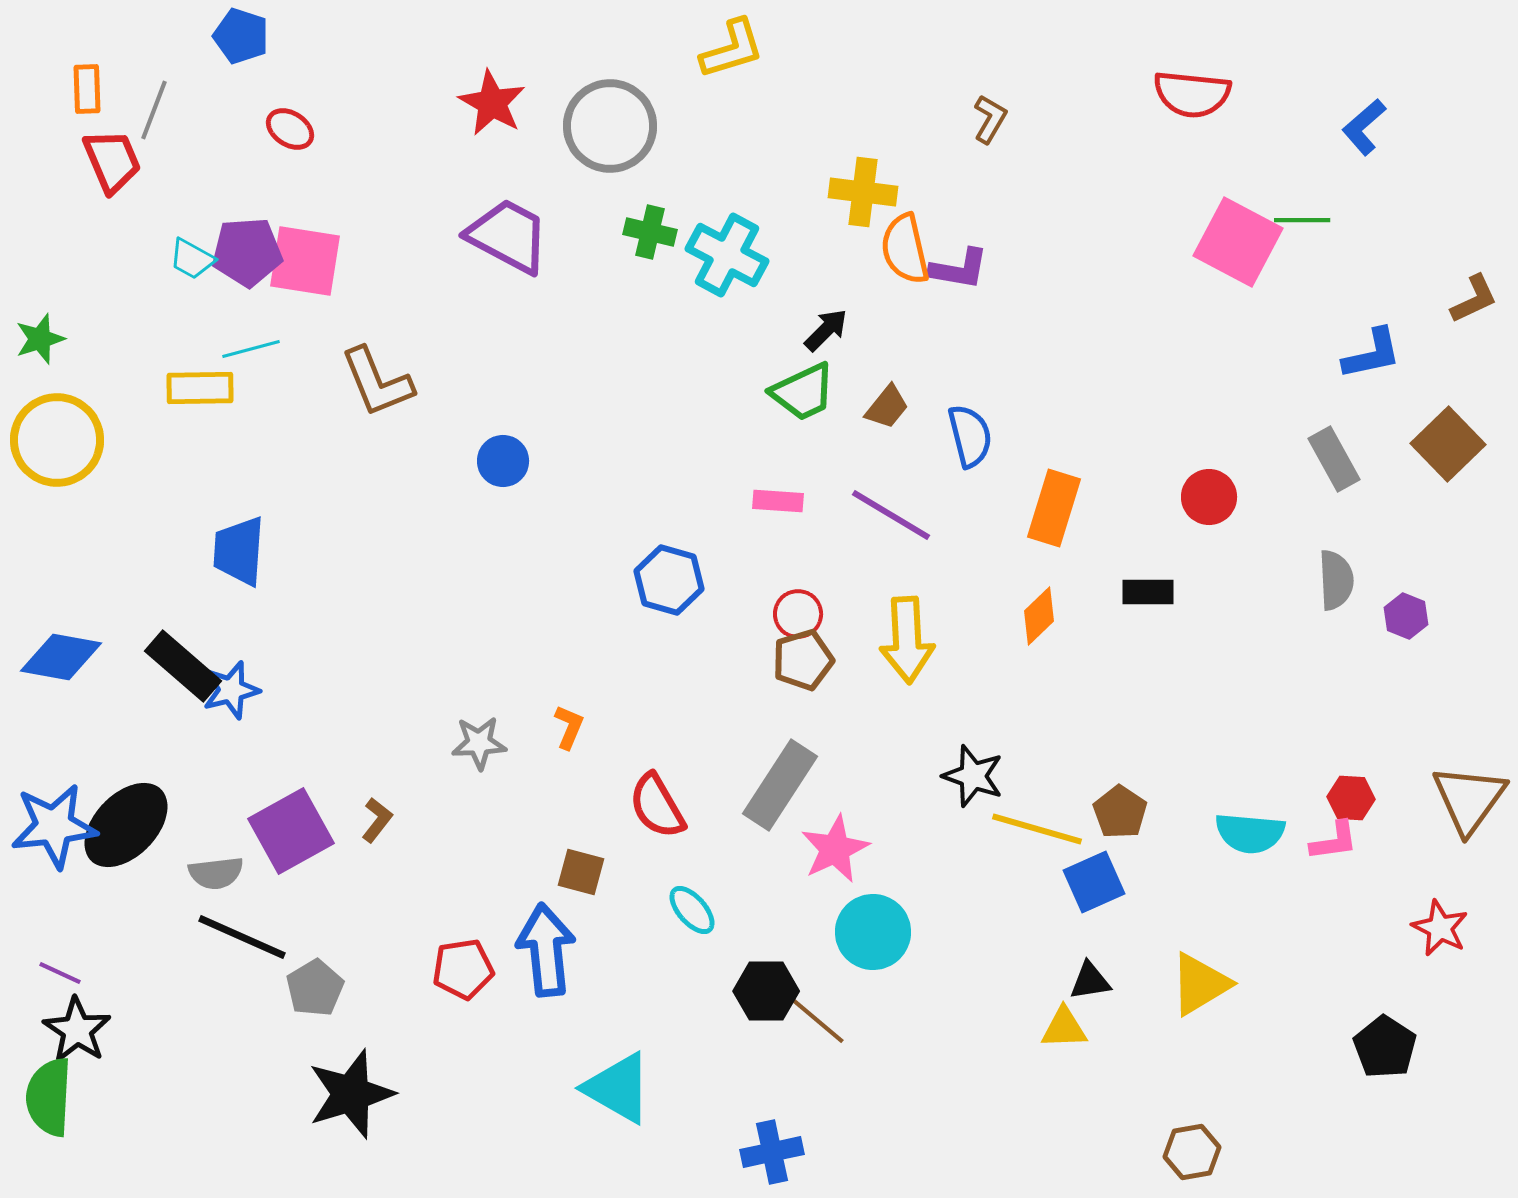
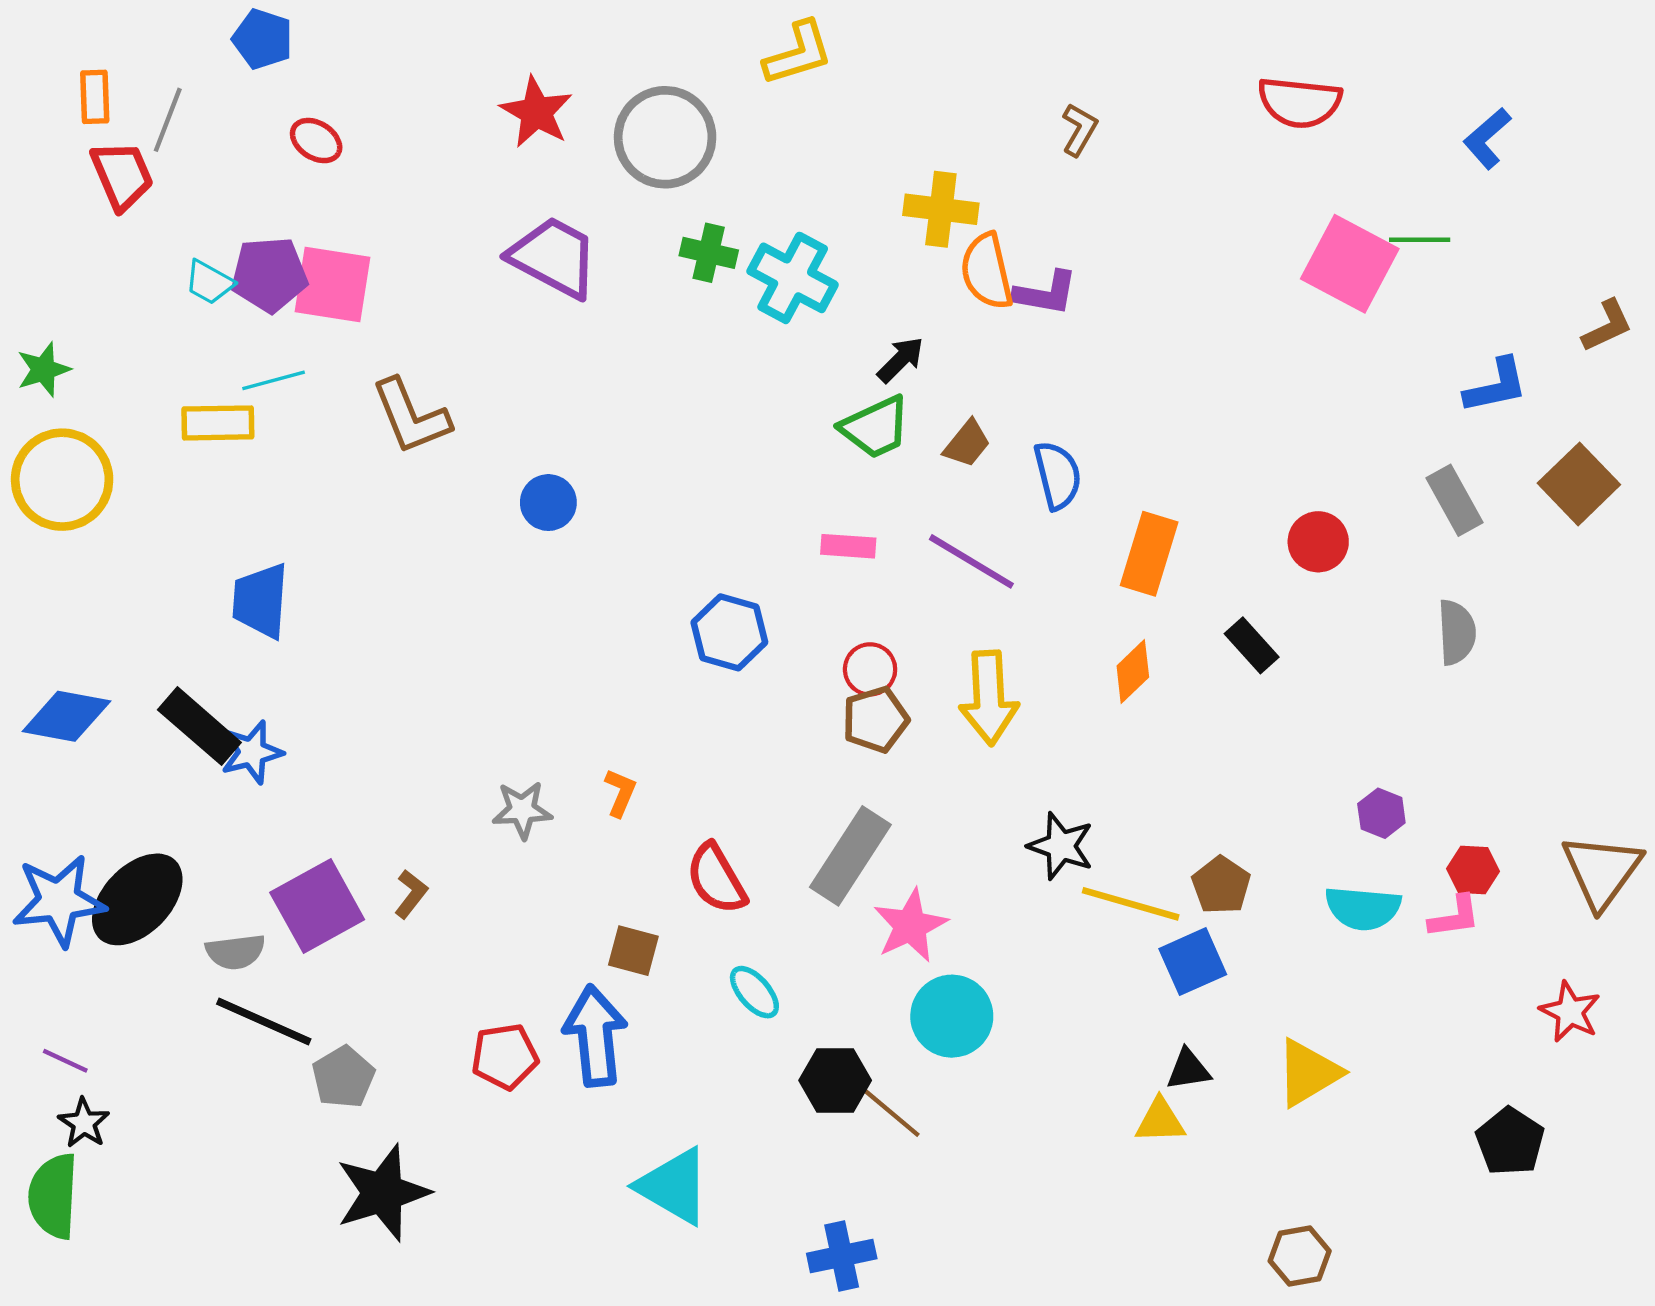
black rectangle: (1148, 592) -> (1252, 645), turned 48
purple hexagon: (1406, 616) -> (1381, 813), moved
black star: (77, 1030) -> (84, 1123), size x0.7

